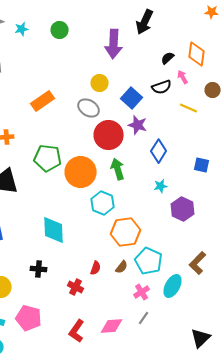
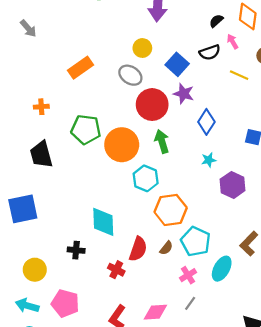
cyan diamond: (54, 230) -> (103, 222), moved
red semicircle: (96, 268) -> (138, 249), size x1.6

